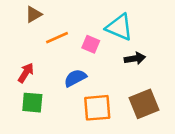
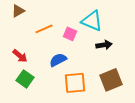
brown triangle: (34, 14) -> (18, 11), moved
red arrow: (26, 73) -> (20, 56), turned 98
green square: (32, 103) -> (25, 79), turned 30

